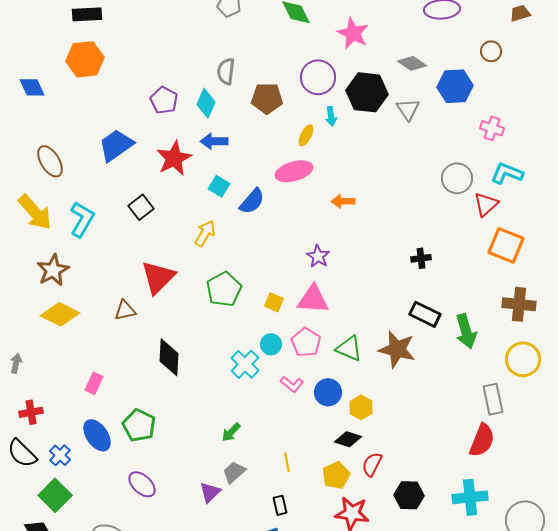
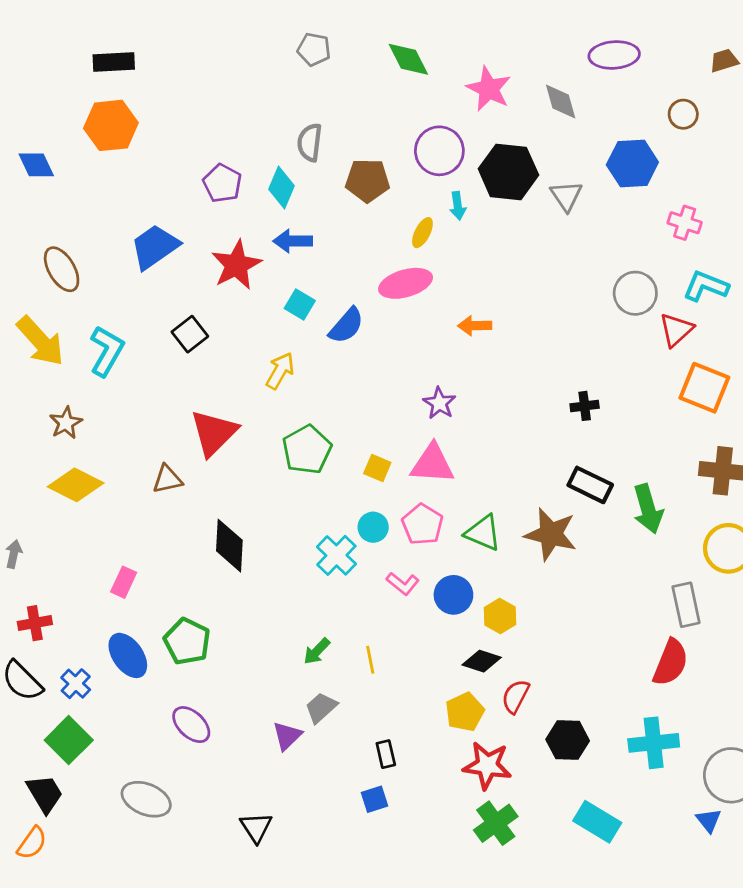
gray diamond: (412, 63) -> (561, 101), moved, turned 40
brown star: (53, 270) -> (66, 423), size x0.7
yellow line: (287, 462) -> (370, 660), moved

